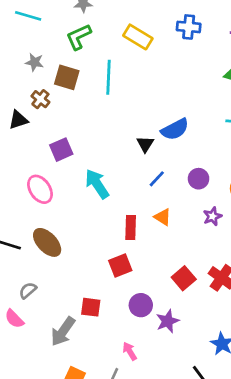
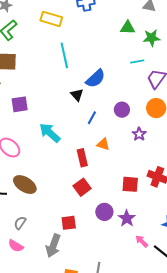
cyan line: (108, 77) -> (64, 55), moved
purple square: (61, 150) -> (20, 104), moved, turned 30
red square: (184, 278) -> (130, 184), turned -30
pink arrow: (130, 351) -> (142, 241), moved

